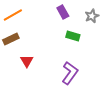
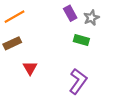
gray star: (92, 16) -> (91, 18), moved

